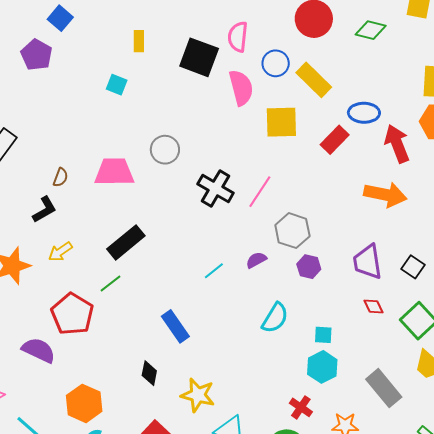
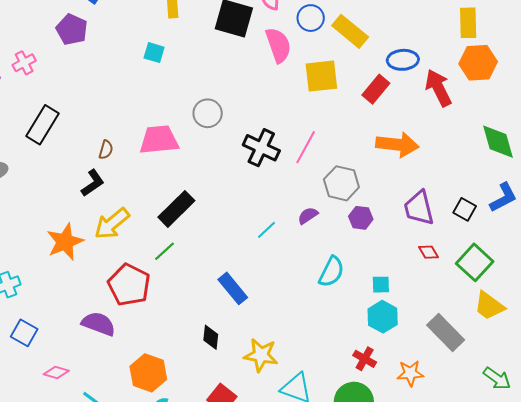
orange arrow: (385, 195) -> (397, 145), moved
yellow arrow: (60, 252) -> (112, 224), size x1.5

